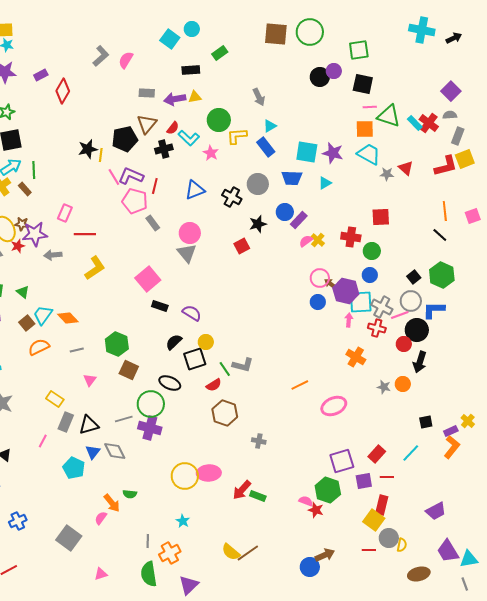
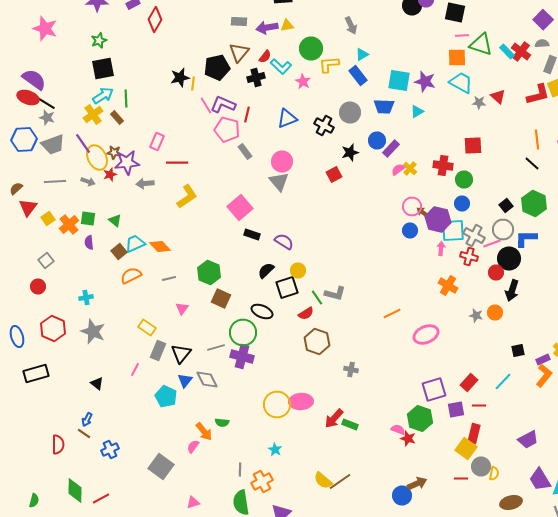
cyan trapezoid: (43, 315) -> (135, 244), turned 30
black triangle: (89, 425) -> (181, 354), turned -35

